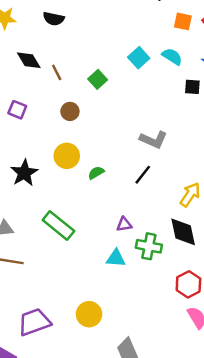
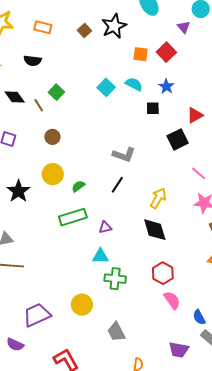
green square: (98, 79) -> (56, 92), moved
green rectangle: (58, 226) -> (73, 217), moved, turned -52
green cross: (149, 246) -> (115, 279), moved

